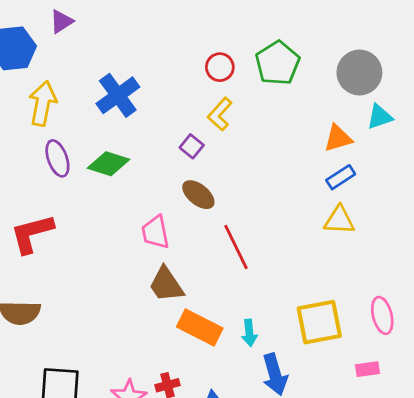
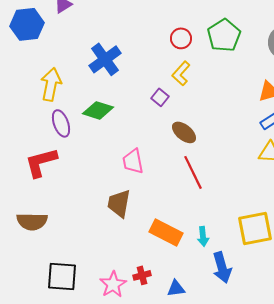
yellow arrow: (43, 103) -> (51, 84), moved
purple ellipse: (57, 158) -> (61, 123), moved
brown ellipse: (198, 195) -> (184, 132), moved
brown trapezoid: (166, 285) -> (119, 203), moved, turned 44

